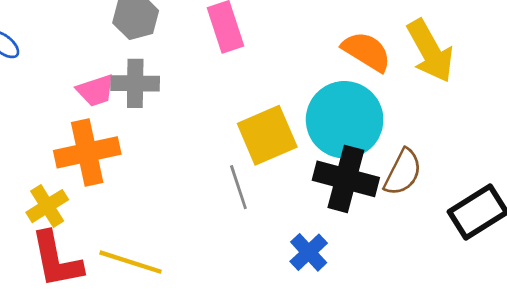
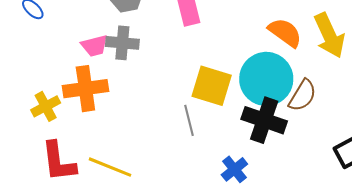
yellow square: (267, 135) -> (212, 86), turned 36
brown semicircle: (403, 172) -> (302, 95), moved
yellow cross: (47, 206) -> (46, 106), moved

